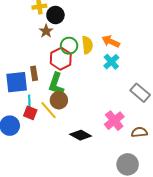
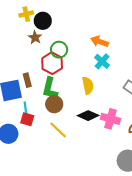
yellow semicircle: (87, 45) -> (88, 86), moved
yellow line: (49, 110) -> (58, 130), moved
pink cross: (114, 121) -> (110, 119), turned -30
black diamond: (81, 135) -> (88, 116), moved

